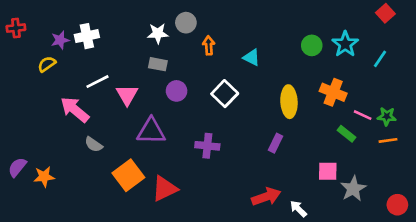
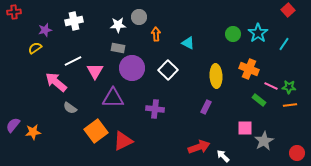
red cross: (16, 28) -> (14, 12), moved
white cross: (87, 36) -> (74, 21), moved
purple circle: (177, 91) -> (132, 68), size x1.6

